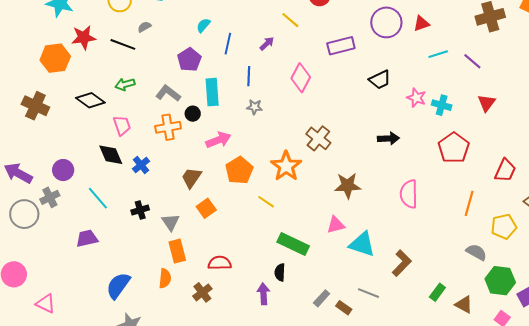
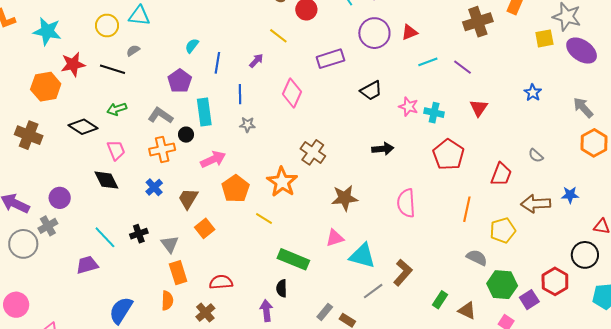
blue cross: (141, 165) -> (154, 187), moved
cyan line: (98, 198) -> (105, 237), moved
gray line: (368, 293) -> (373, 291), moved, turned -55

